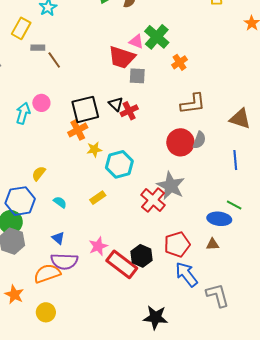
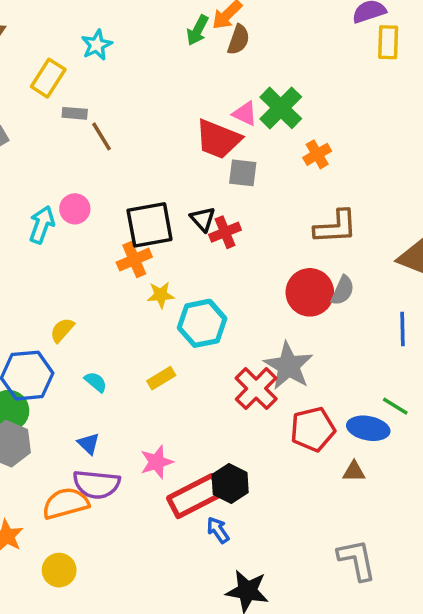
red pentagon: (177, 245) -> (313, 429), moved
red rectangle: (122, 264) -> (195, 496), turned -68
blue arrow: (186, 274) -> (218, 530), moved, size x0.6

